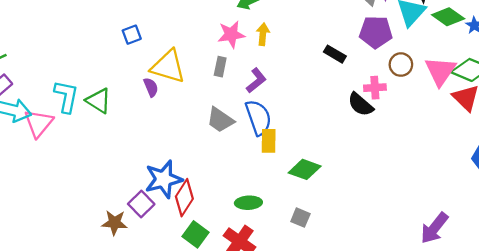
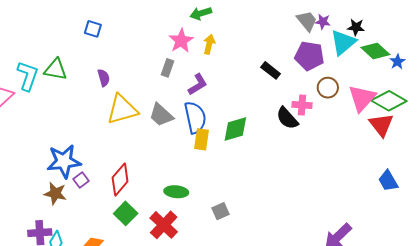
pink star: (231, 34) -> (181, 41), turned -30
blue square: (132, 35) -> (93, 29), turned 30
yellow triangle: (168, 67) -> (122, 109), moved, turned -40
green triangle: (99, 101) -> (56, 69), moved, turned -30
green diamond: (305, 169) -> (235, 129), moved, turned -44
blue star: (163, 179) -> (64, 161), moved
purple square: (141, 204) -> (81, 180), size x0.7
gray square: (300, 218) -> (221, 211), turned 36

